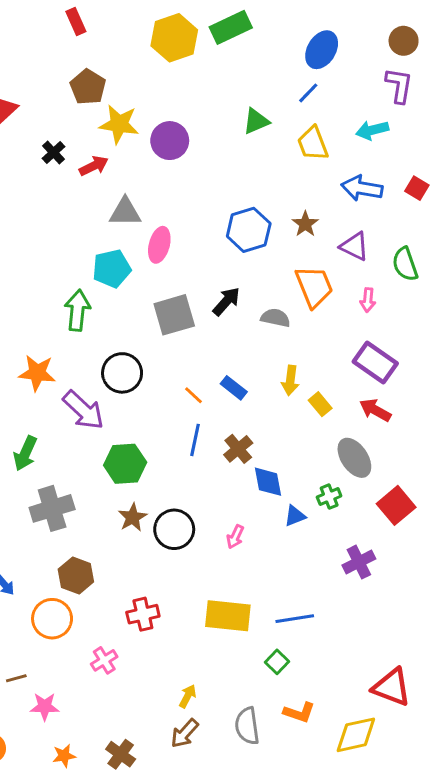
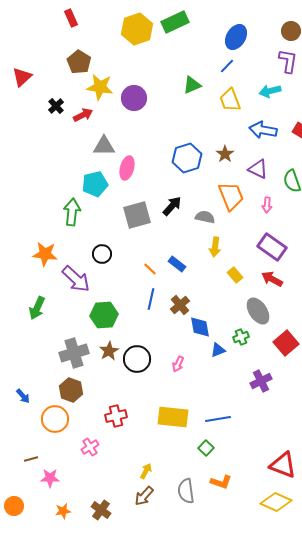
black circle: (122, 373) -> (102, 254), size x0.7
yellow arrow: (290, 380) -> (215, 247), moved
gray cross: (52, 508) -> (74, 353), moved
yellow diamond: (356, 735) -> (276, 502), moved, turned 36

